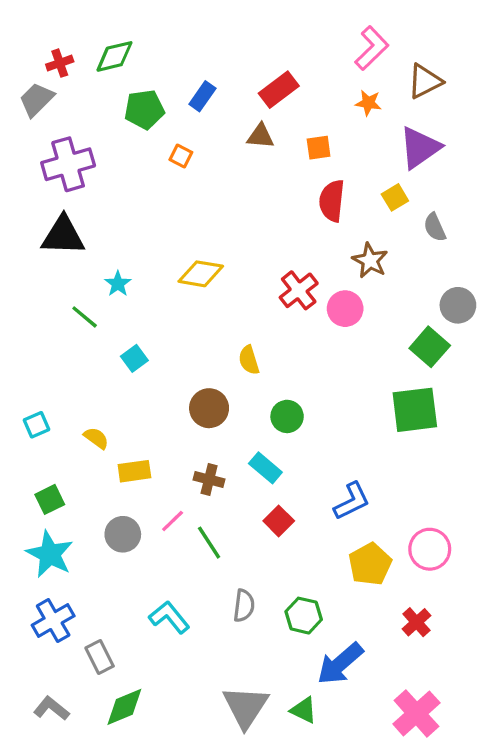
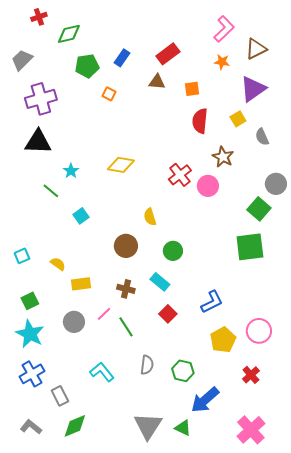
red cross: (60, 63) -> (39, 17), moved

